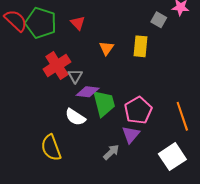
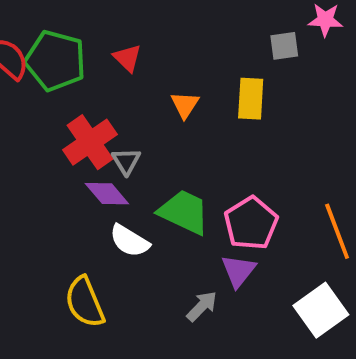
gray square: (159, 20) -> (284, 46), turned -35
purple diamond: (88, 92) -> (107, 194), moved, turned 45
green trapezoid: (104, 103) -> (184, 212), turned -48

